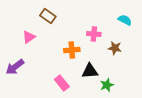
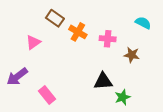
orange cross: (72, 50) -> (78, 32), moved, turned 35
pink rectangle: (62, 83) -> (47, 95), moved

